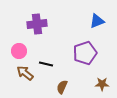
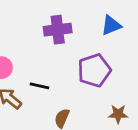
purple cross: (37, 24) -> (58, 30), moved

